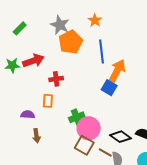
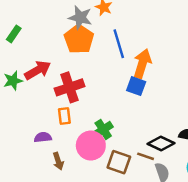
gray star: (60, 25) -> (80, 17), moved
red cross: (56, 79) -> (70, 87), size x1.6
pink circle: (89, 128) -> (91, 145), moved
brown line: (105, 153) -> (146, 156), moved

